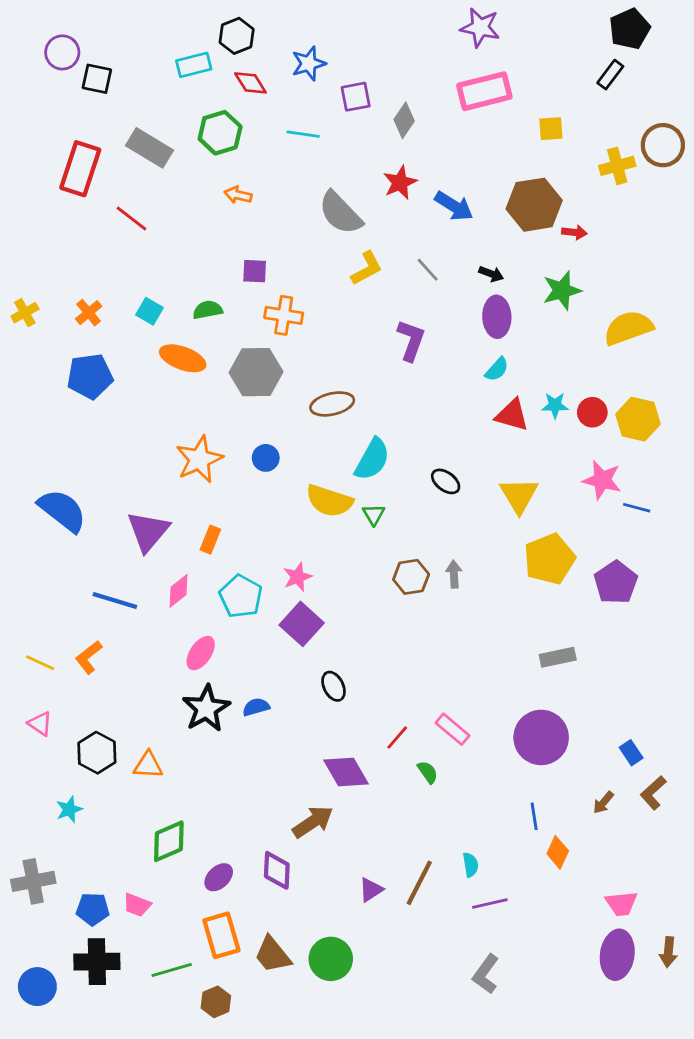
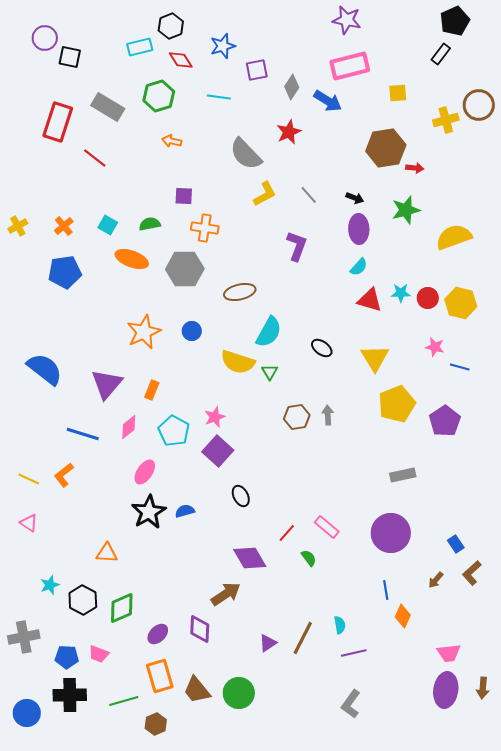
blue arrow: (454, 206) -> (328, 101), moved
pink star: (602, 480) -> (435, 347), size x0.7
black hexagon: (97, 753) -> (83, 600), moved

